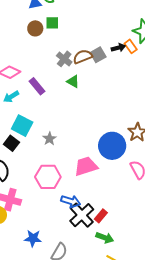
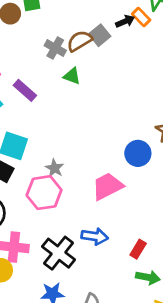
gray star: (49, 139) -> (54, 168), moved
blue circle: (112, 146) -> (138, 153), size x0.7
pink hexagon: (48, 177) -> (44, 193), moved
black cross: (82, 215) -> (59, 253), moved

